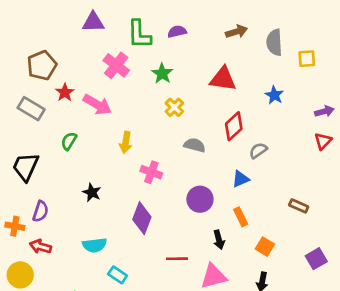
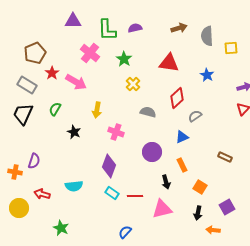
black trapezoid: (26, 167) -> (23, 114), moved
black star: (92, 192) -> (74, 132), moved
red arrow: (40, 247) -> (42, 194), moved
purple square: (316, 259) -> (227, 207), moved
cyan rectangle: (118, 275) -> (112, 193), moved

